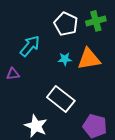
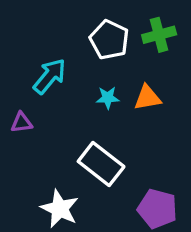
orange triangle: (89, 59) -> (147, 98), size x0.7

